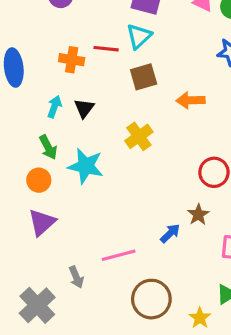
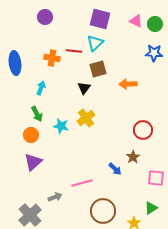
black triangle: (84, 108) -> (84, 88), moved
yellow cross: (139, 136) -> (86, 118), moved
cyan star: (86, 166) -> (61, 126), size x0.7
blue arrow: (170, 233) -> (115, 169), turned 88
gray arrow: (76, 277) -> (55, 197), turned -88

